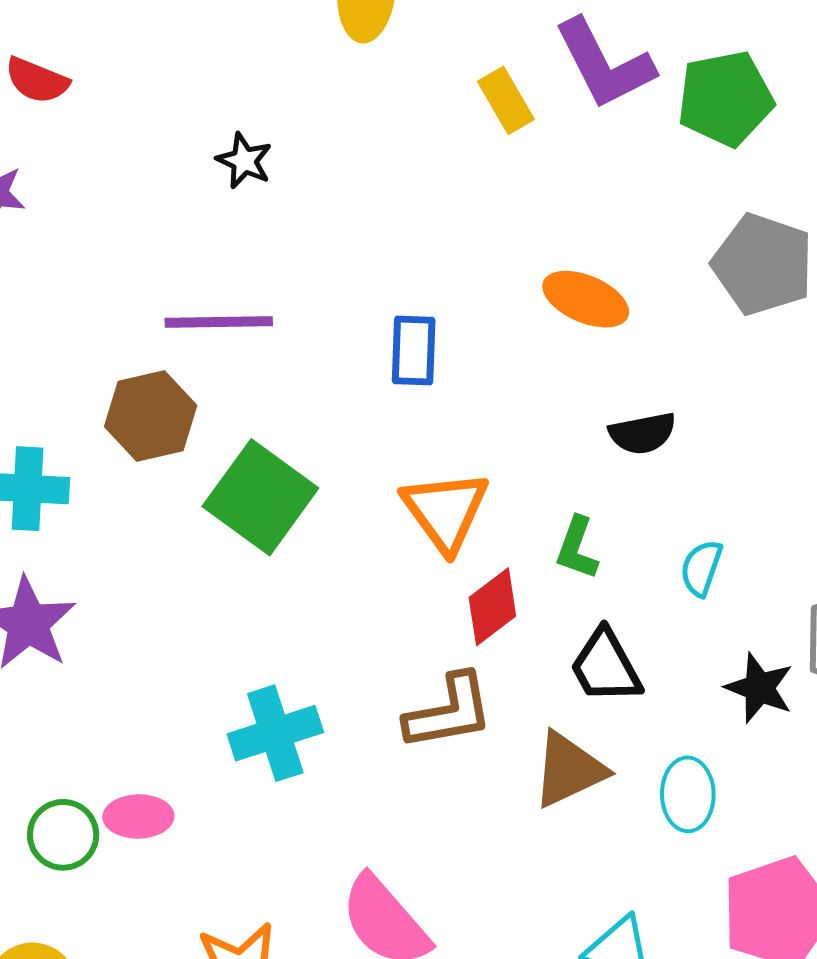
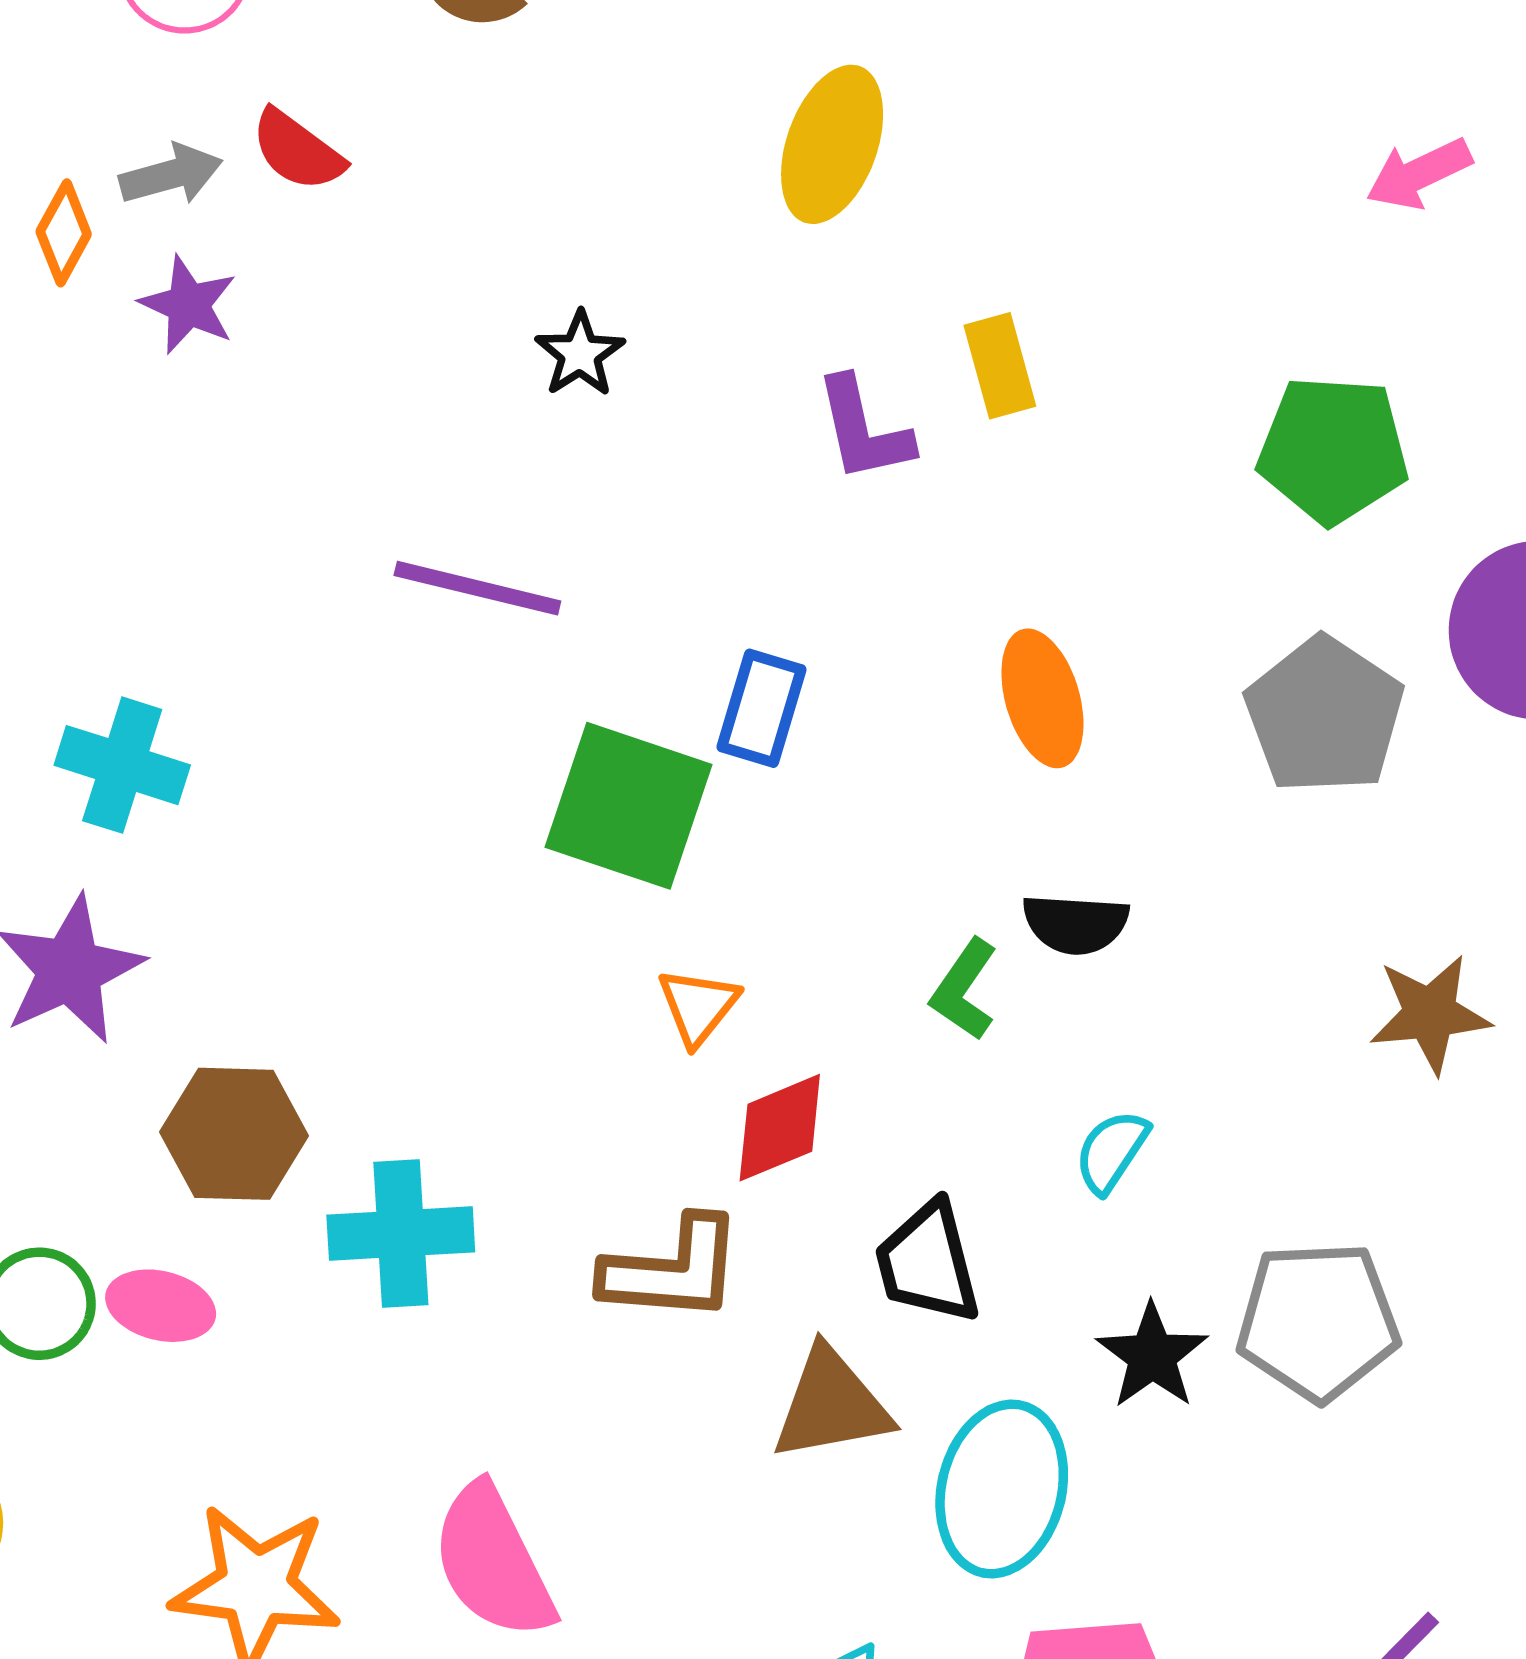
purple L-shape: (604, 64) -> (863, 430), moved, size x0.7
orange ellipse: (586, 299) -> (1042, 698), turned 36
brown hexagon: (151, 416) -> (234, 1134), moved
green square: (260, 497) -> (629, 806), moved, turned -32
orange triangle: (445, 511) -> (698, 1006), moved, size x0.6
green L-shape: (577, 548) -> (964, 990), moved
cyan ellipse: (688, 794) -> (1002, 1489), size x1.5

